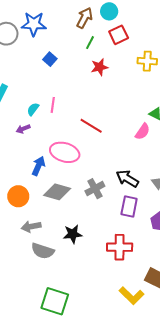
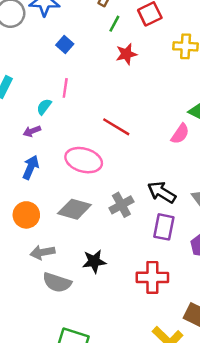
pink line: (53, 105) -> (65, 88), moved
blue arrow: (38, 166) -> (31, 167), moved

